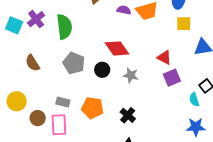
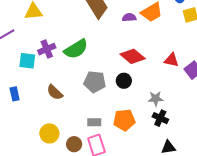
purple cross: (36, 19) -> (47, 49), turned 30
green semicircle: (64, 27) -> (76, 49), turned 80
red triangle: (164, 57) -> (171, 60), moved
gray star: (131, 75) -> (156, 99), moved

